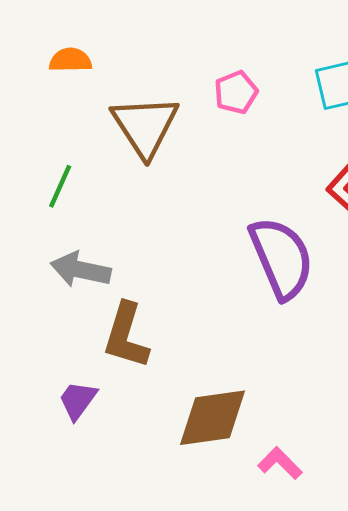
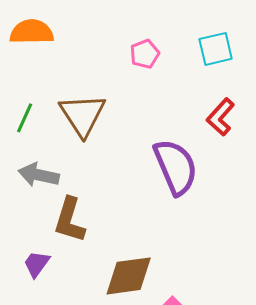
orange semicircle: (70, 60) -> (32, 32), size x1.5
brown triangle: (145, 126) -> (83, 115), moved

